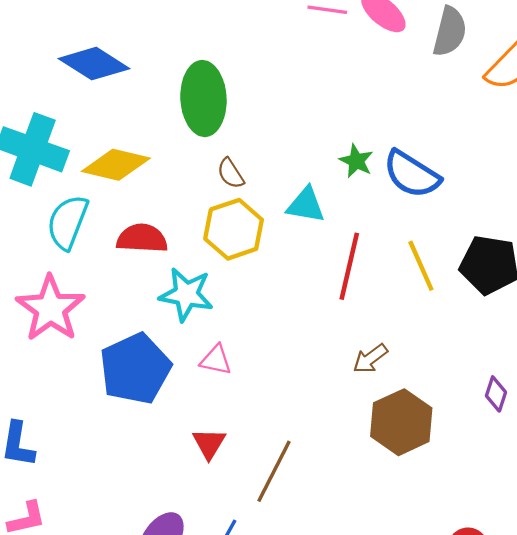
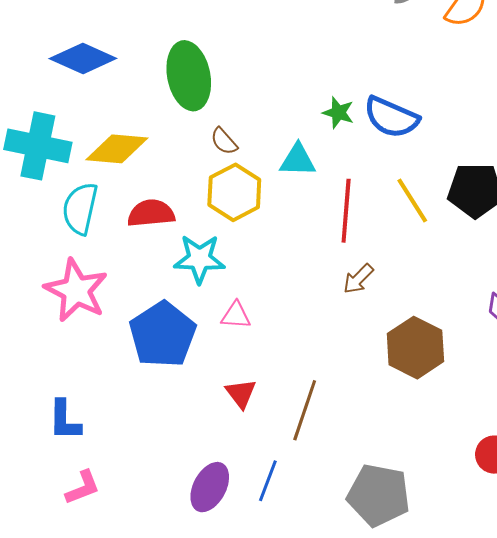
brown arrow: (370, 359) -> (358, 279), moved

